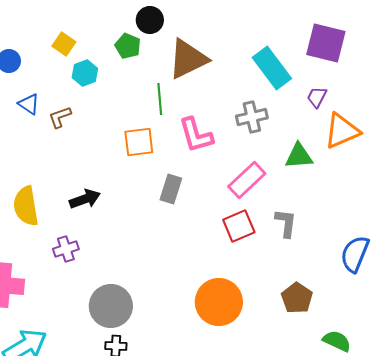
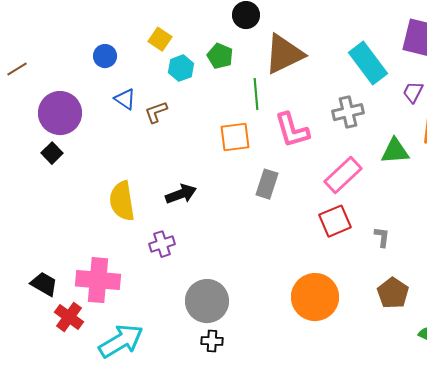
green pentagon: (128, 46) -> (220, 56), moved
gray L-shape: (286, 223) -> (382, 237), moved, size x0.7

